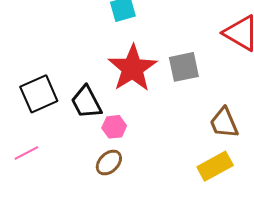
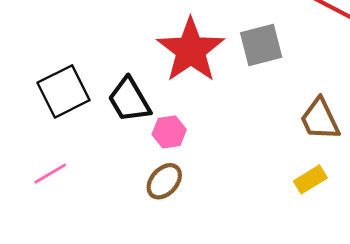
yellow rectangle: (215, 166) -> (310, 179), size x0.7

